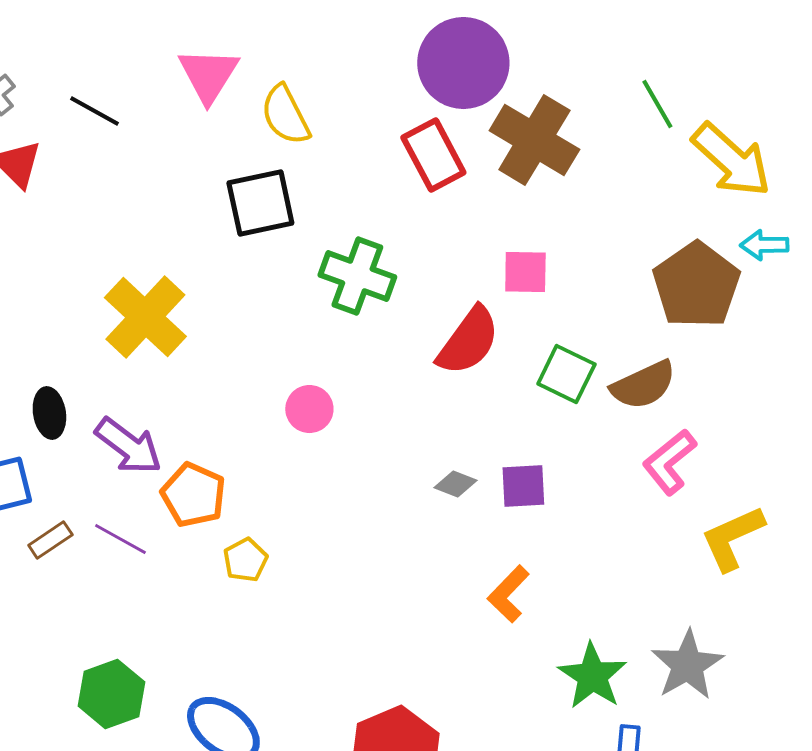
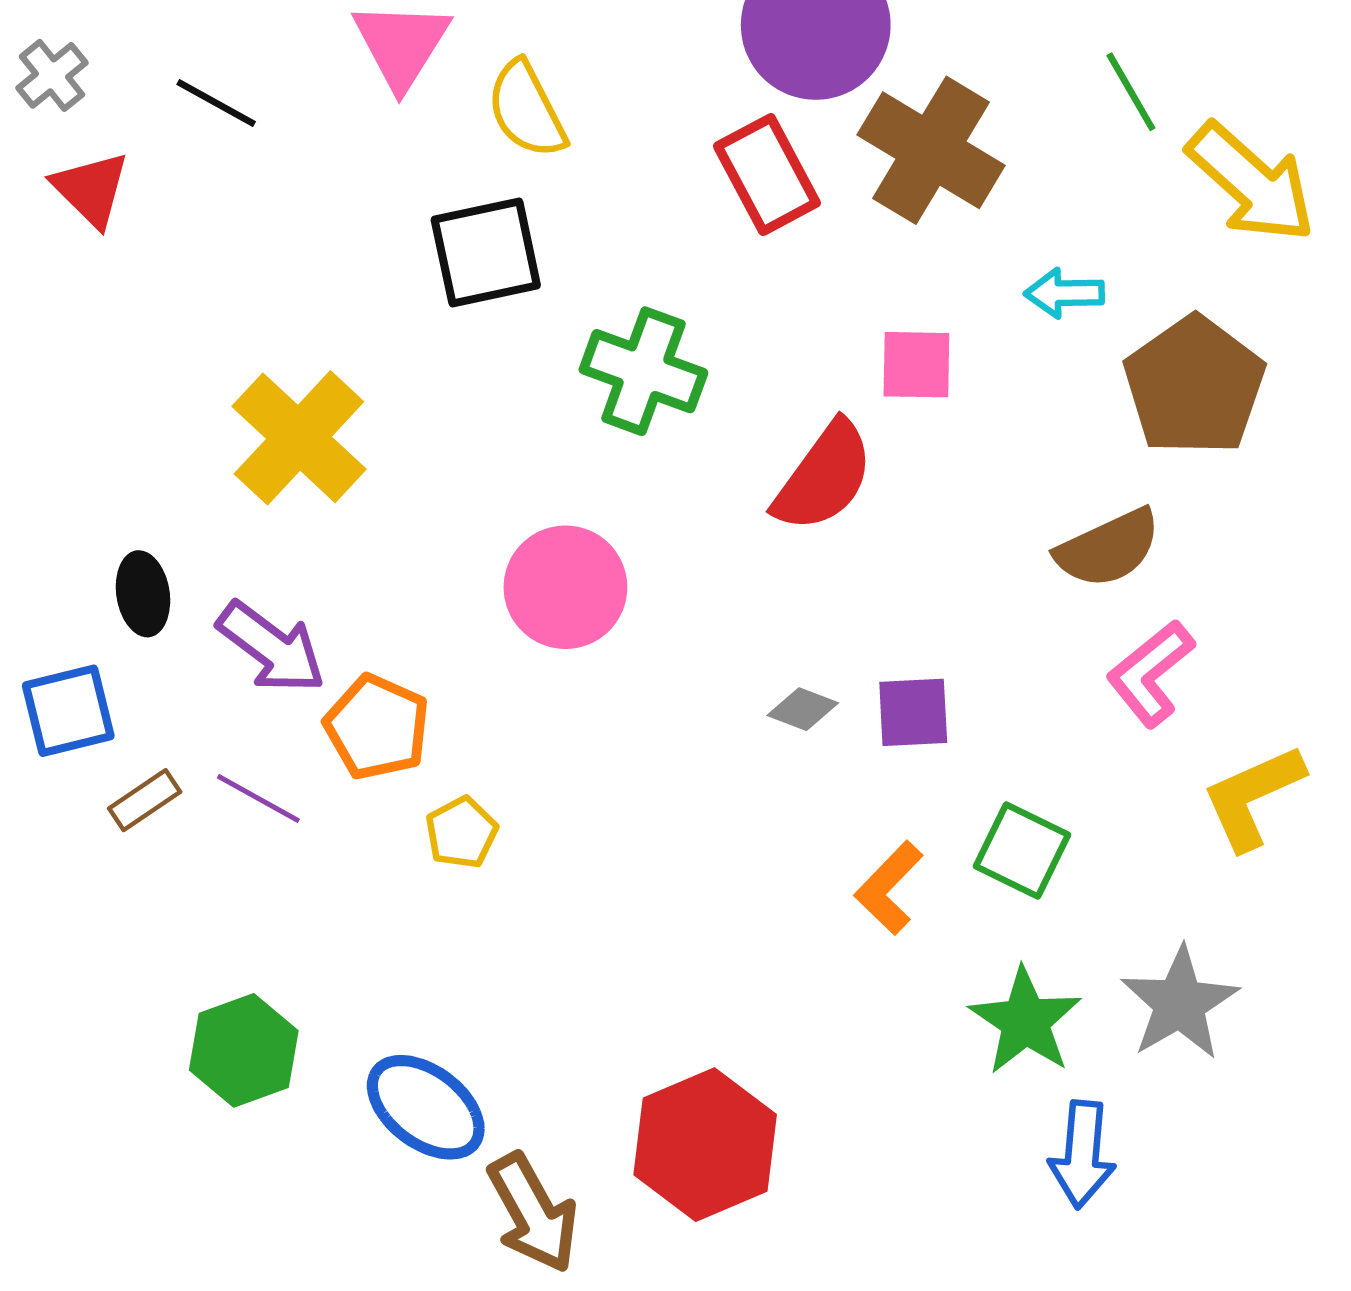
cyan arrow: (764, 245) -> (1064, 293), moved
green square: (566, 374) -> (1022, 850), moved
pink circle: (309, 409) -> (565, 587), size x1.6

